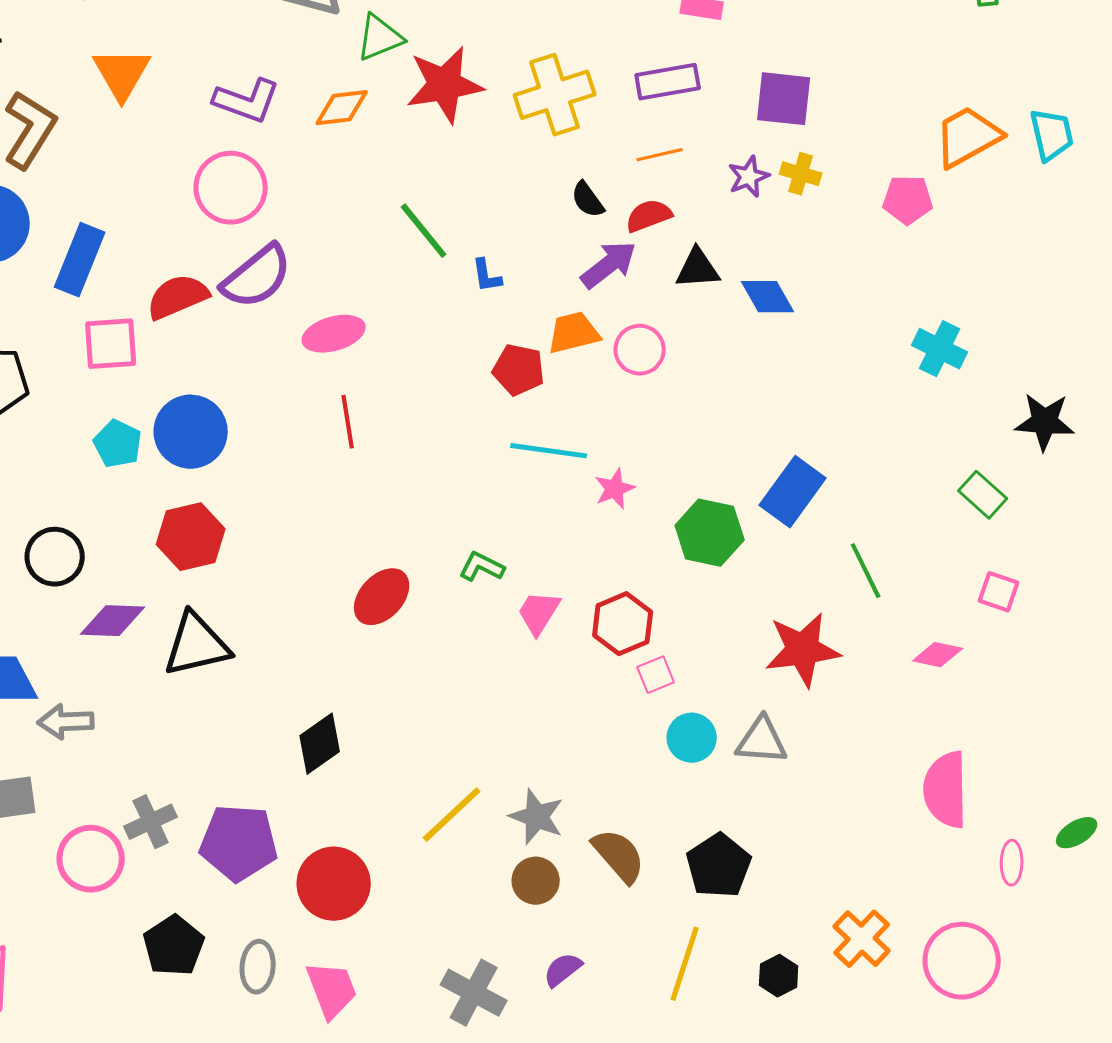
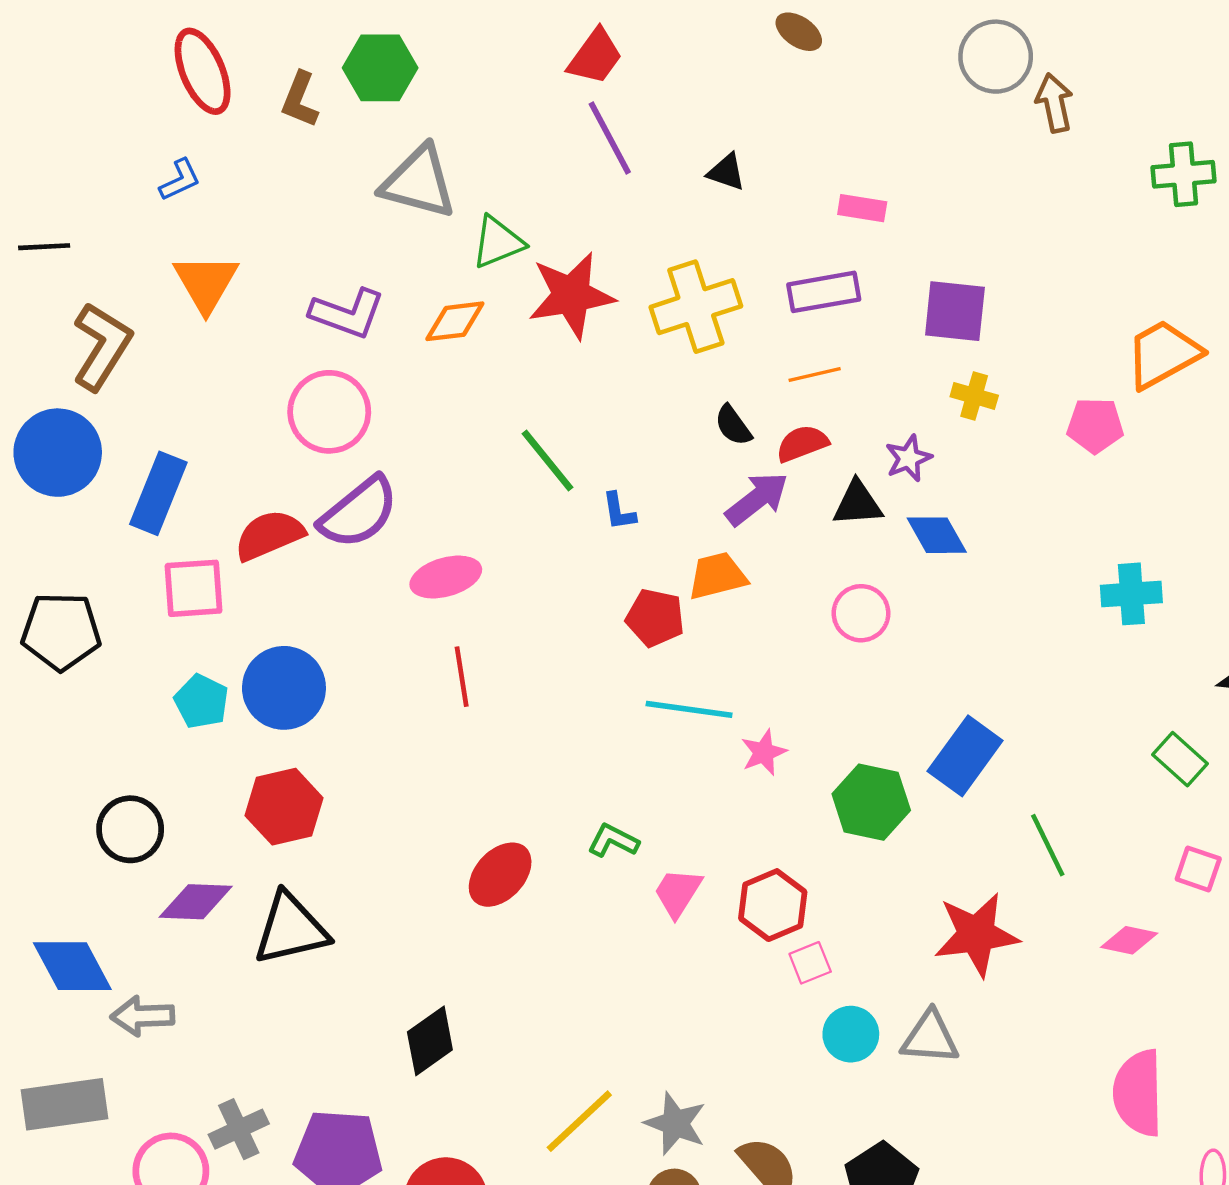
purple star: (749, 177) -> (909, 458), moved
cyan cross: (940, 349) -> (1131, 594), turned -30
pink circle: (640, 350) -> (861, 613), moved

